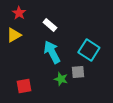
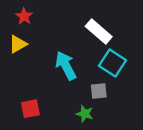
white rectangle: (50, 25) -> (99, 31), moved, size x1.5
green star: (61, 79) -> (85, 114), moved

